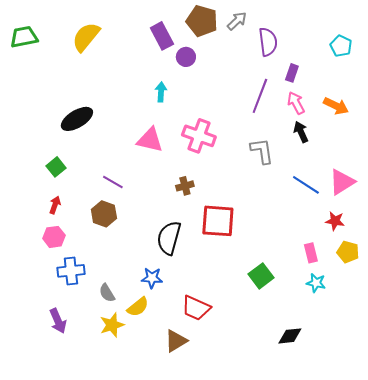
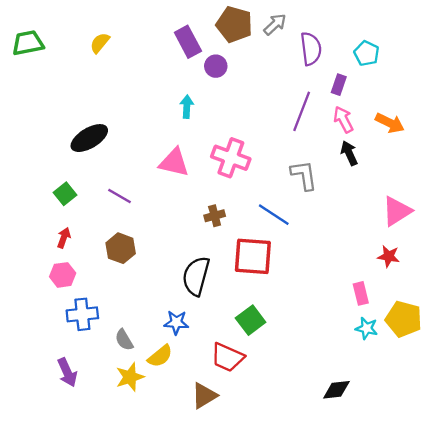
yellow semicircle: (86, 37) -> (100, 43), size x0.6
cyan pentagon: (341, 46) -> (367, 53), moved
purple line: (113, 182) -> (119, 196), moved
blue line: (306, 185) -> (274, 215), moved
yellow pentagon: (348, 252) -> (404, 319), moved, size x1.4
green square: (261, 276) -> (251, 320), moved

